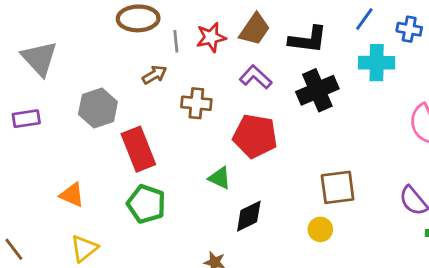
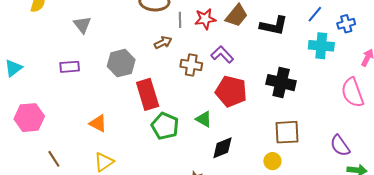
blue cross: (409, 29) -> (346, 24), turned -30
gray triangle: (39, 58) -> (82, 25), size x0.7
purple L-shape: (256, 77) -> (222, 54), moved
black cross: (317, 90) -> (281, 83), moved, turned 32
green pentagon: (146, 204) -> (165, 126), moved

